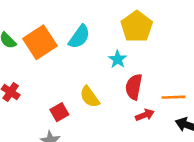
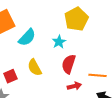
cyan semicircle: (79, 37) -> (27, 37), moved

